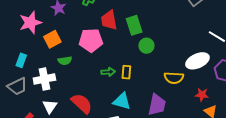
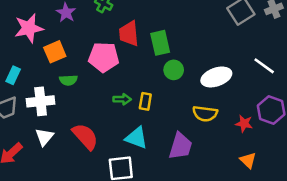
white ellipse: (197, 61) -> (216, 77), moved
red star: (202, 95) -> (244, 123), moved

